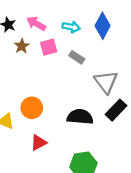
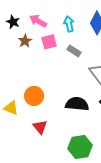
cyan arrow: (71, 27) -> (69, 24), turned -112
red triangle: (39, 143) -> (40, 127), turned -42

